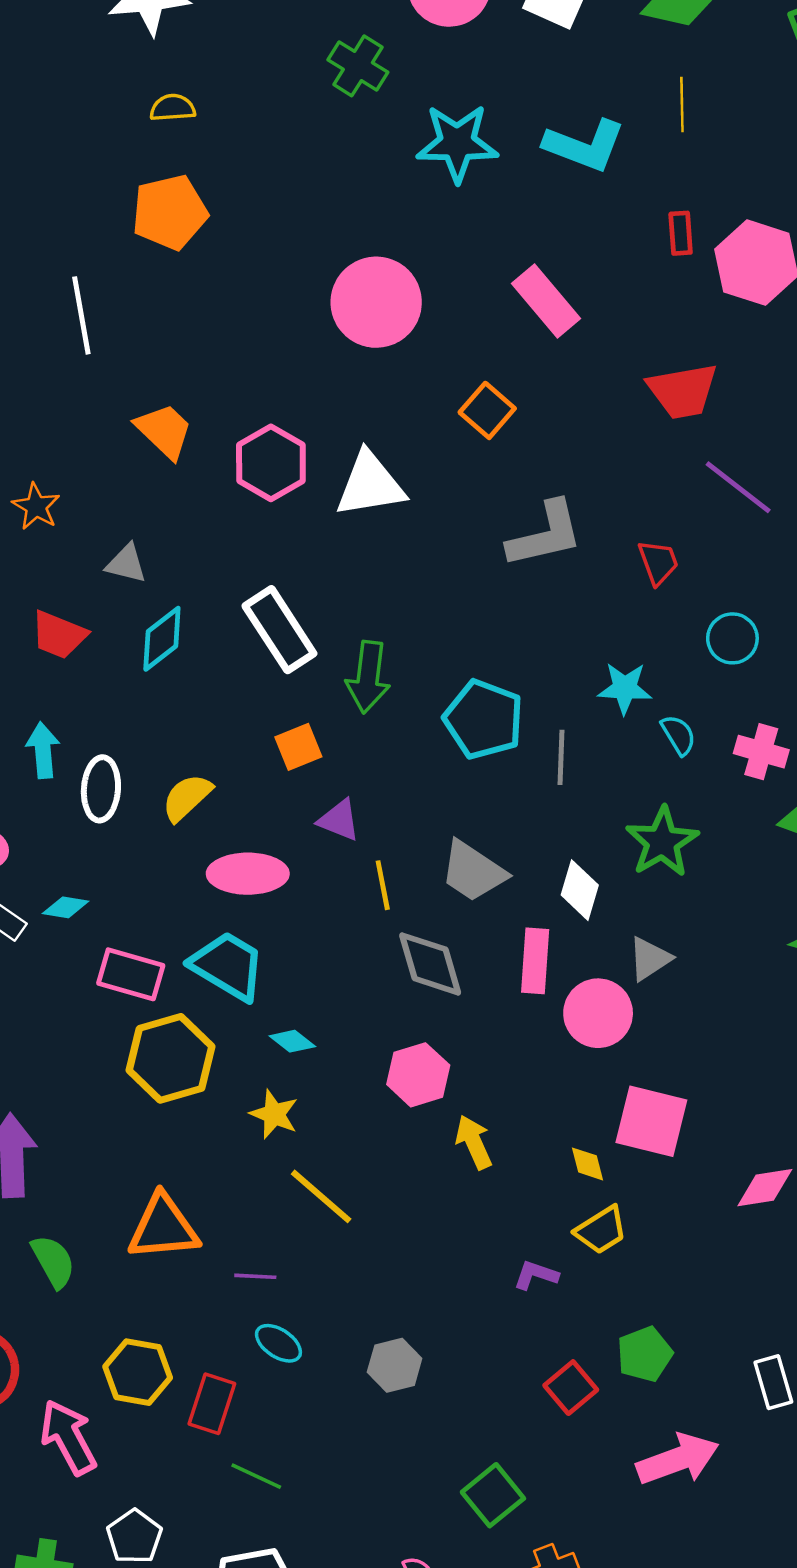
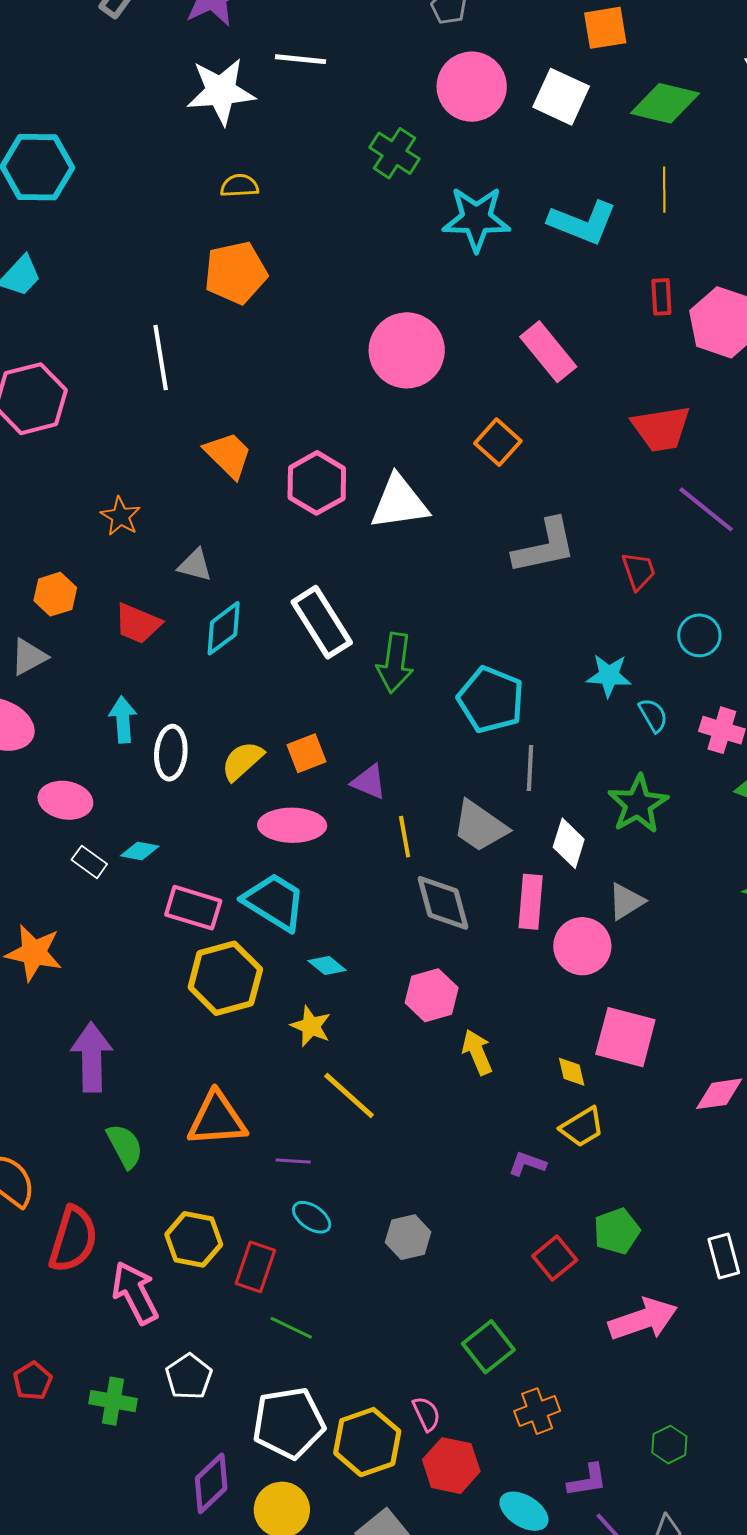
orange square: (298, 747) -> (306, 753), moved
gray line: (561, 757) -> (530, 768), moved

